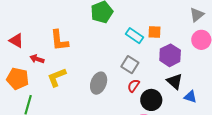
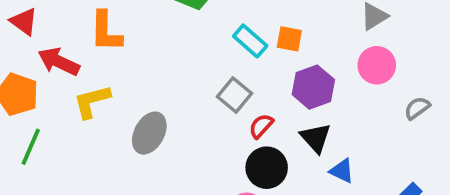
red arrow: (37, 59) -> (59, 62), size x1.5
gray ellipse: (99, 83) -> (149, 133), moved
red semicircle: (134, 86) -> (261, 126), moved

